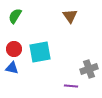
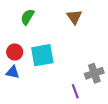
green semicircle: (15, 16) -> (27, 17), moved
purple line: (71, 86) -> (75, 91), turned 64

